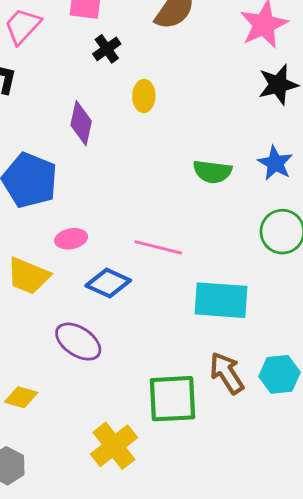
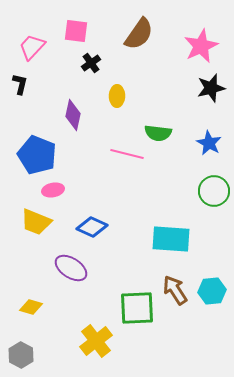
green semicircle: (212, 172) -> (158, 133), moved
pink ellipse: (71, 239) -> (53, 190), moved
pink line: (158, 247) -> (127, 154), moved

